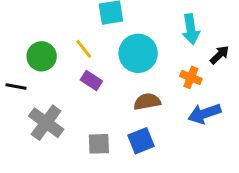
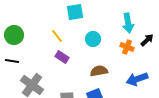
cyan circle: (138, 53) -> (93, 39), size x0.6
green circle: (42, 56) -> (14, 35), moved
orange cross: (191, 77) -> (127, 47), moved

